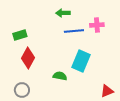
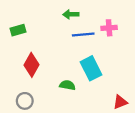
green rectangle: (20, 35) -> (18, 30), moved
cyan rectangle: (81, 61) -> (91, 68), turned -50

